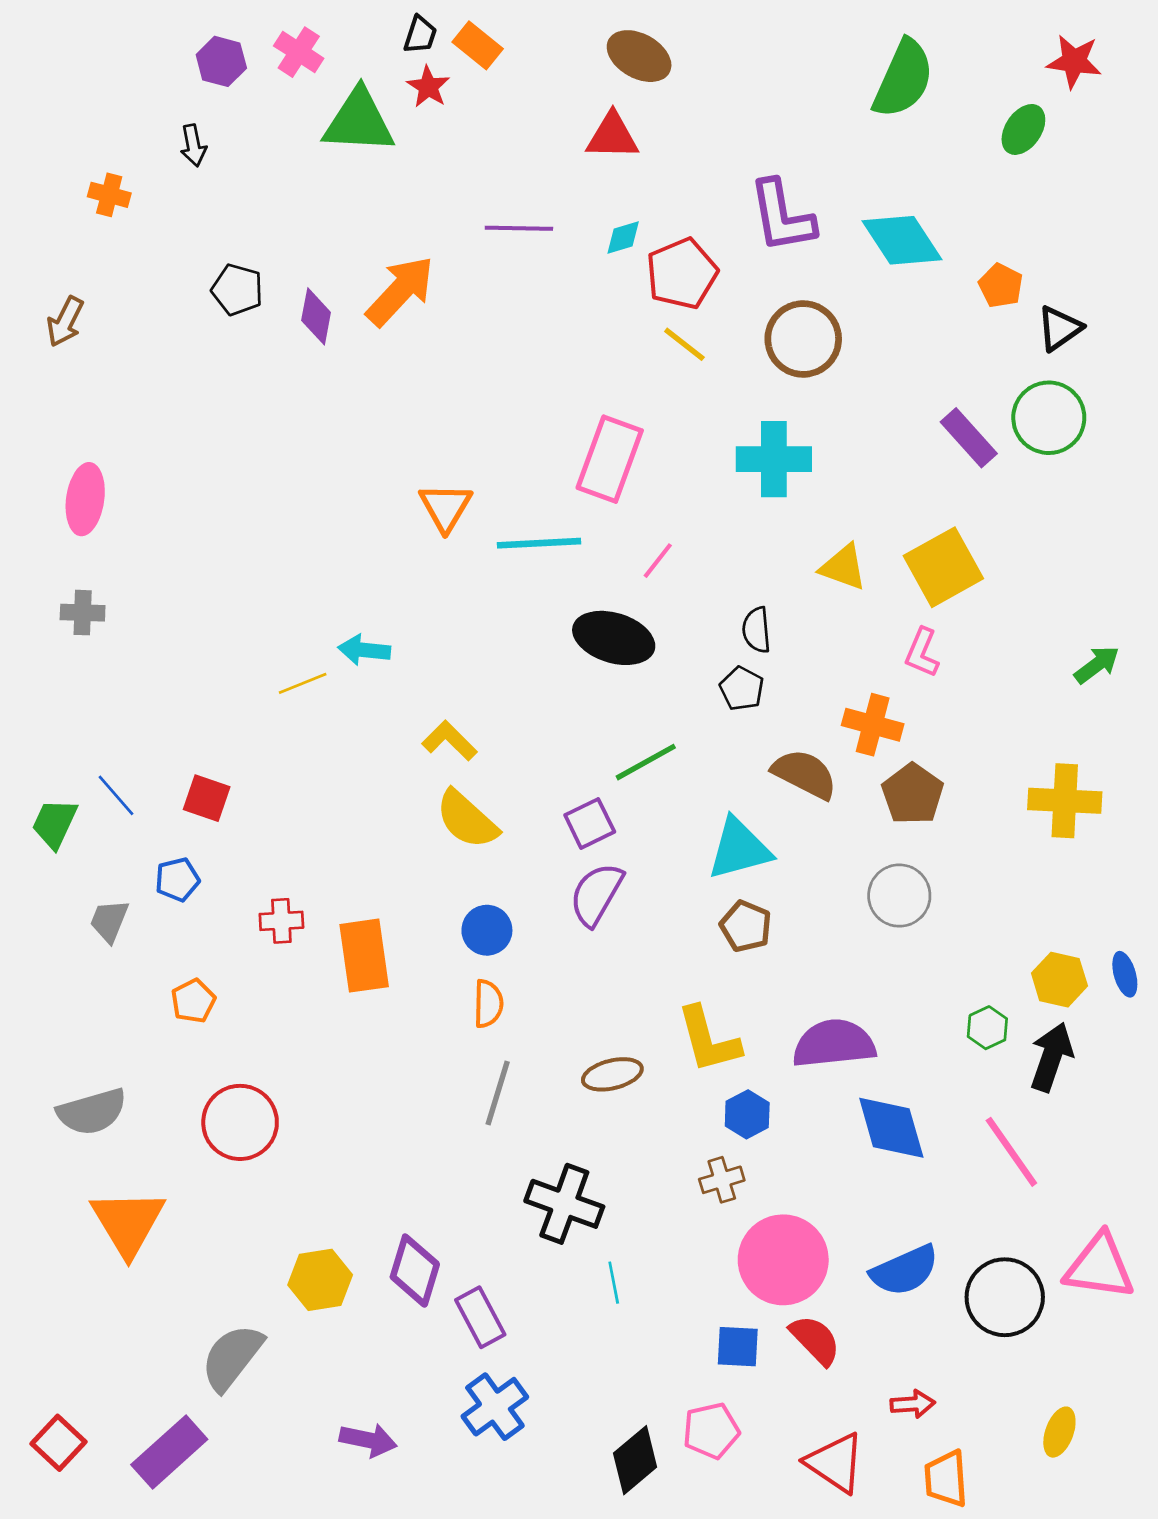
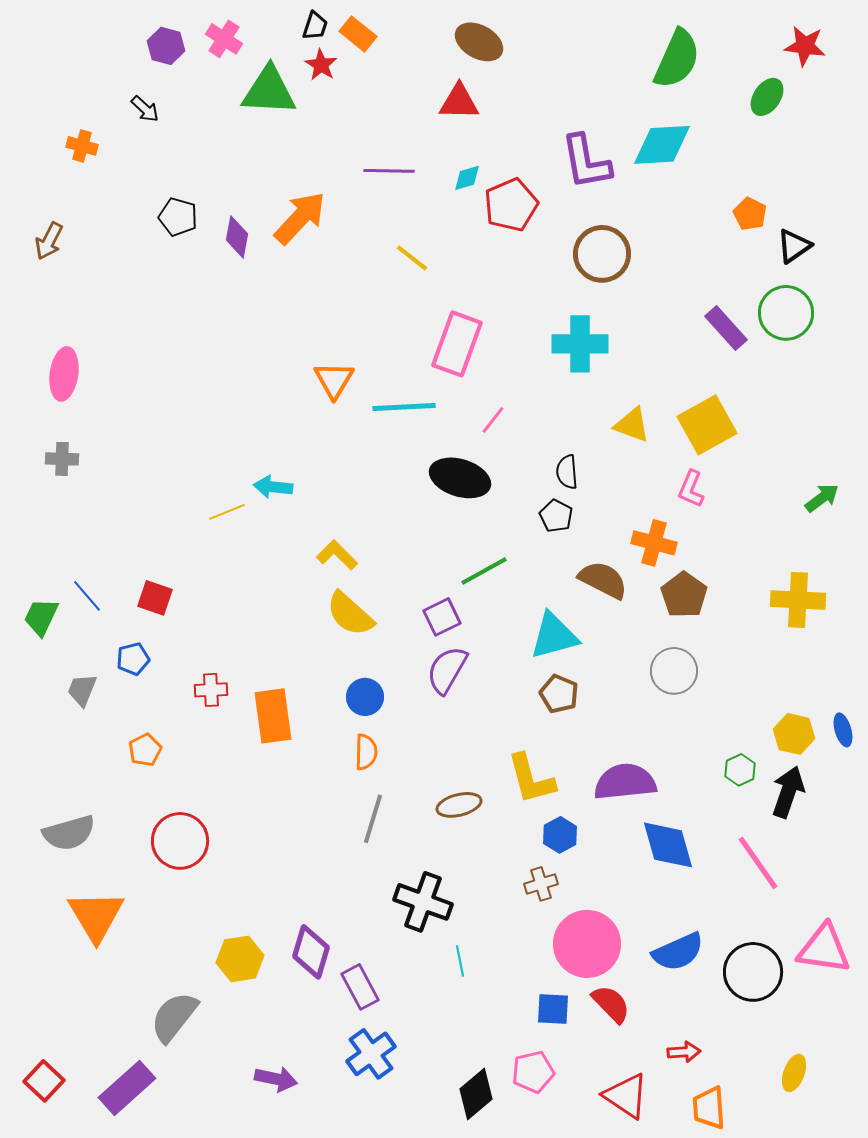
black arrow: (193, 145) -> (145, 109), turned -36
cyan diamond: (902, 240) -> (662, 145), moved, turned -60
yellow line: (684, 344) -> (412, 258), moved

